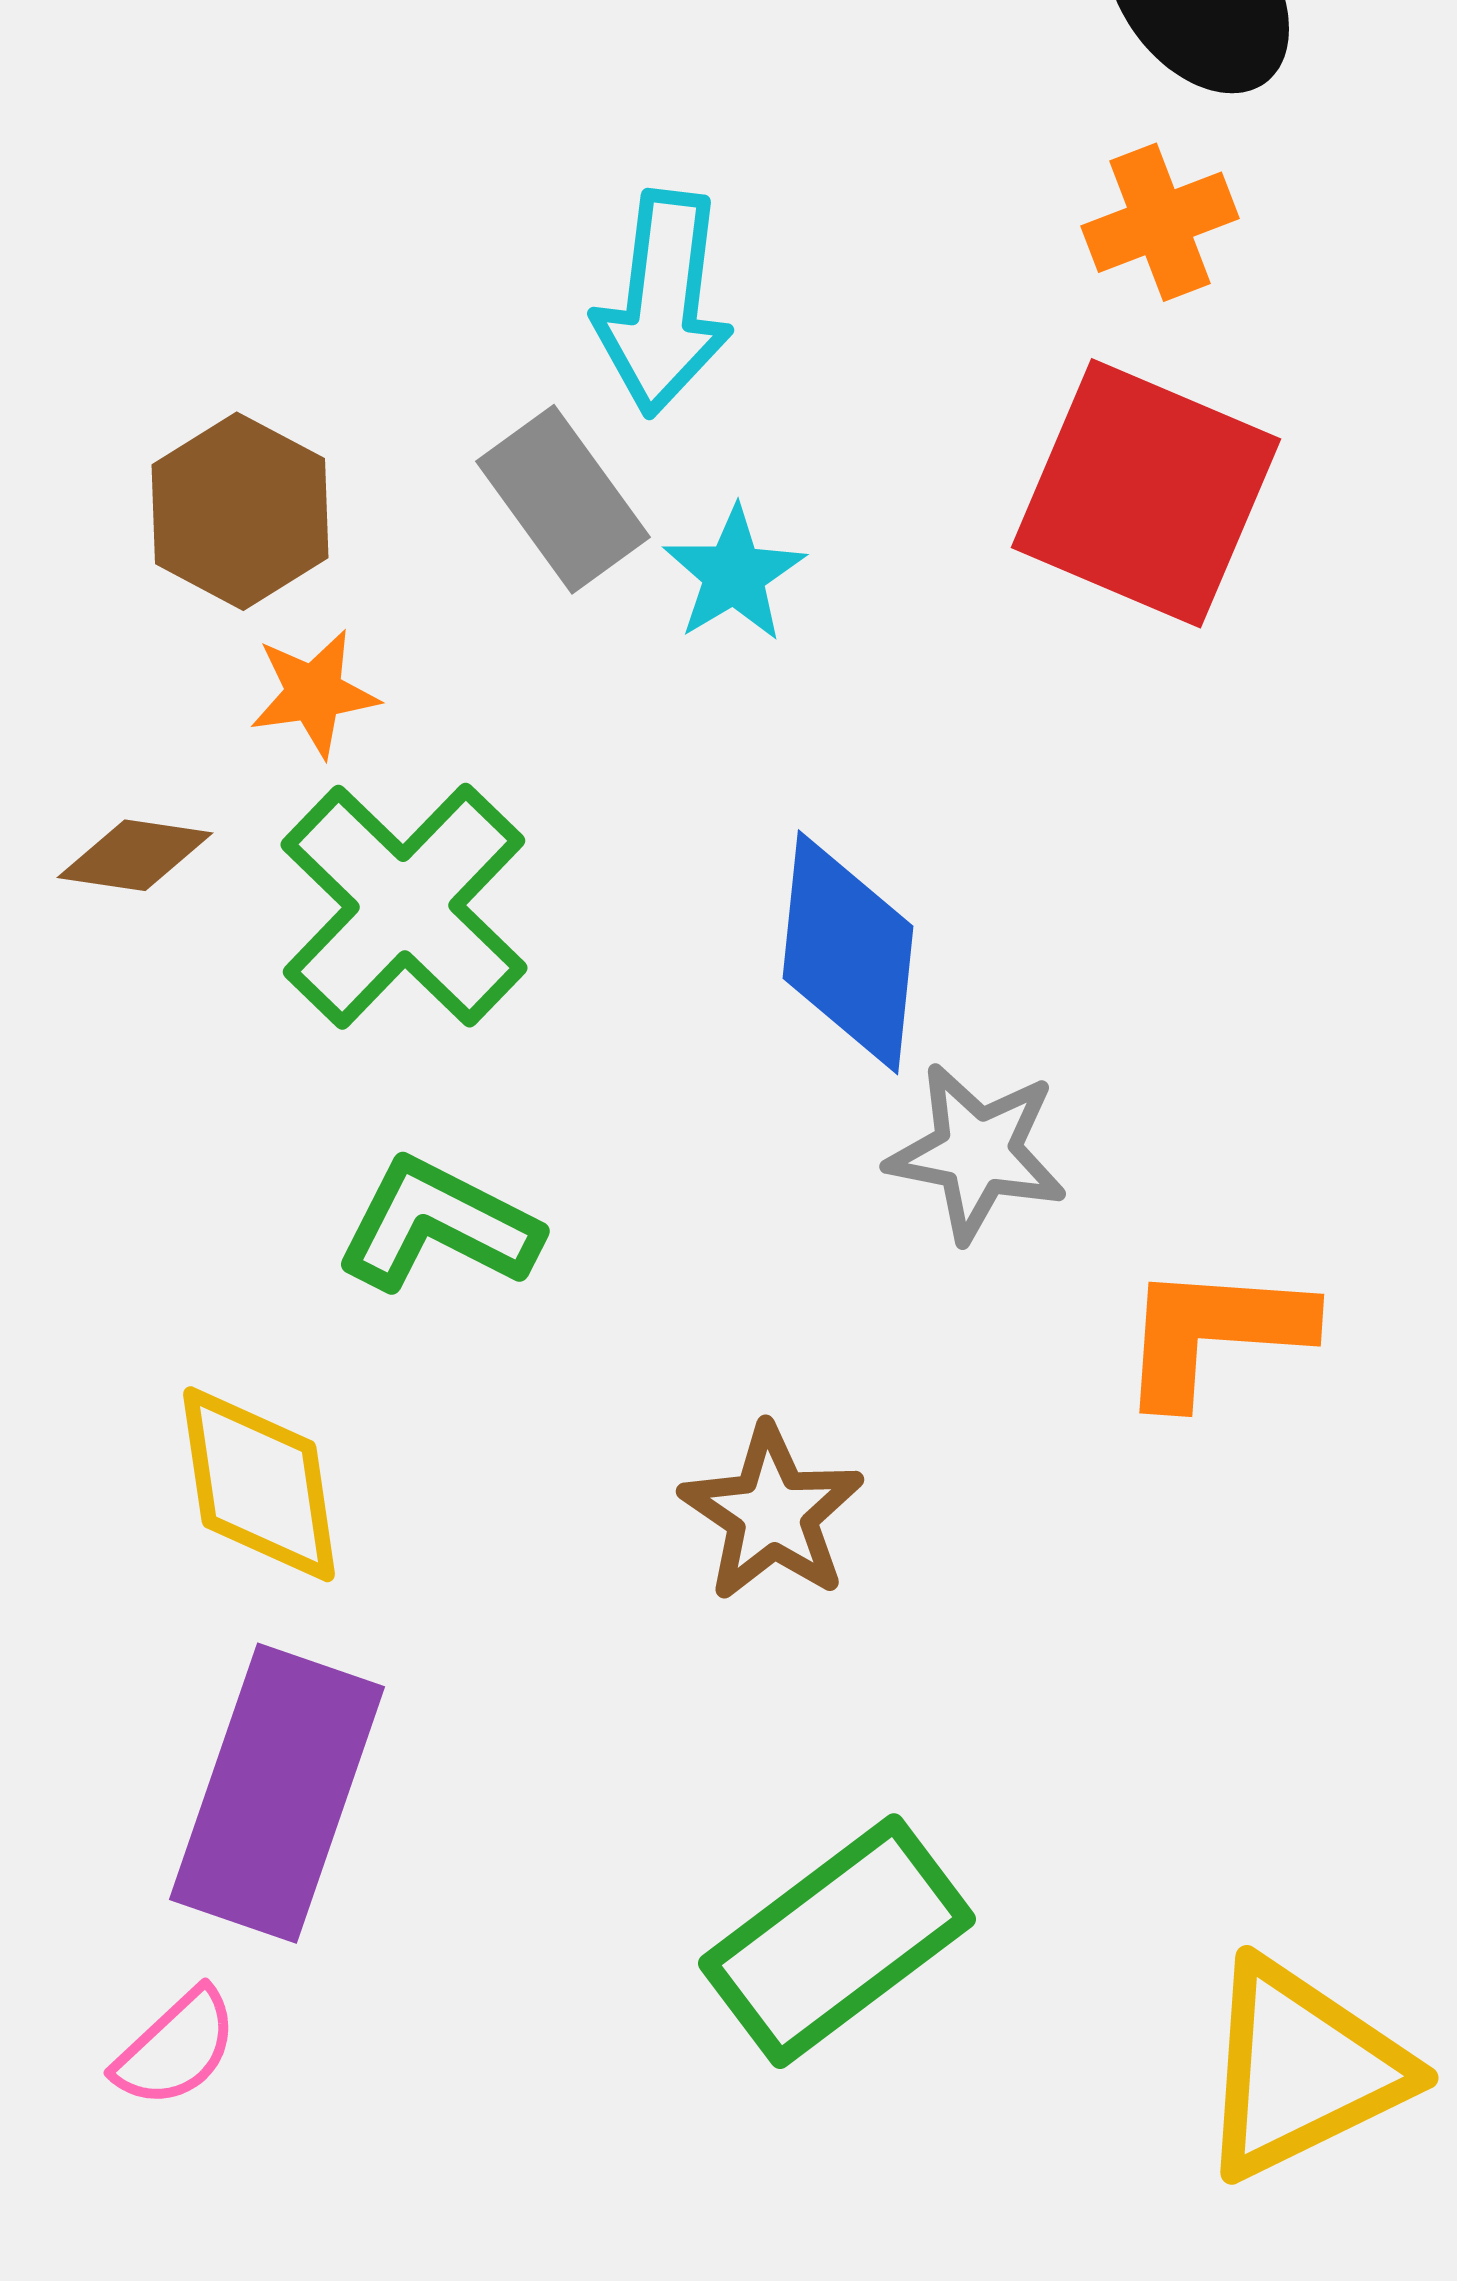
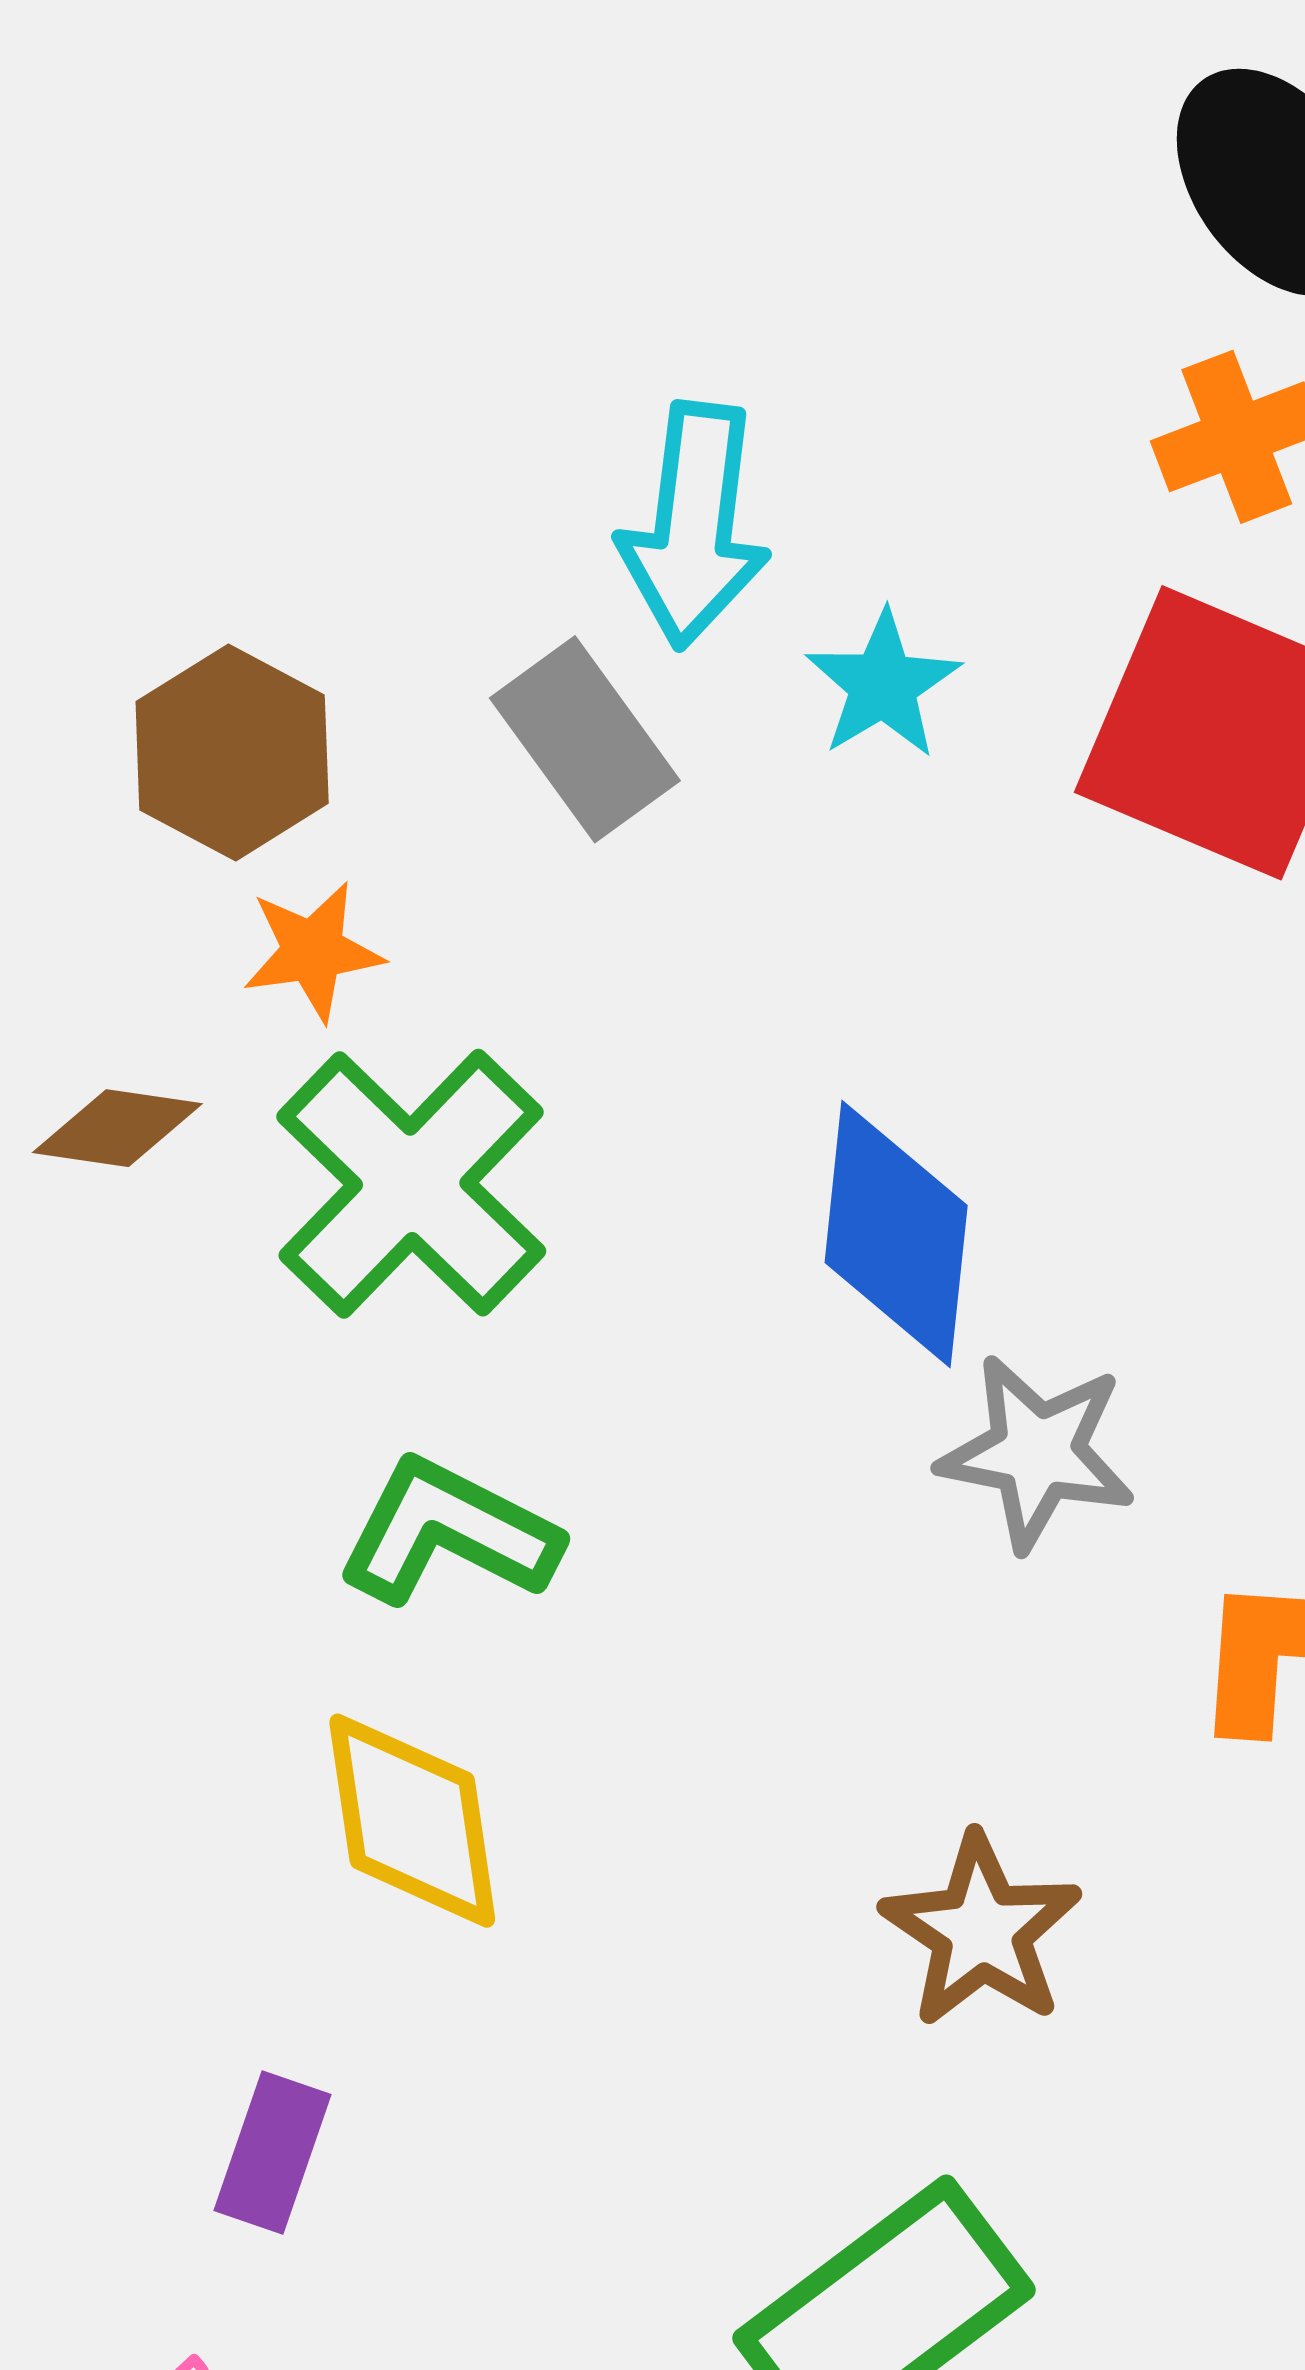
cyan star: (734, 574) -> (883, 685), moved
yellow diamond: (259, 1484) -> (412, 1821), moved
brown star: (772, 1513) -> (981, 1931), moved
purple rectangle: (277, 1793) -> (272, 2153), size x0.5

